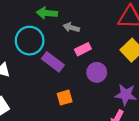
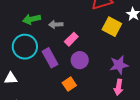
purple rectangle: (53, 62) -> (50, 58), turned 42
purple circle: (97, 72) -> (80, 60), moved

